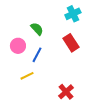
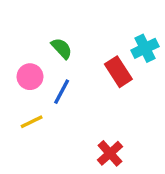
cyan cross: (73, 14) -> (145, 48), moved
yellow line: (27, 76) -> (32, 122), moved

